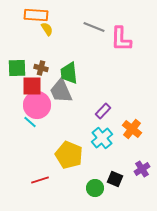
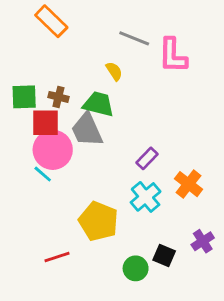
orange rectangle: (36, 15) -> (51, 21), turned 40
yellow semicircle: (47, 29) -> (114, 71), moved
green trapezoid: (69, 73) -> (98, 104), turned 110

